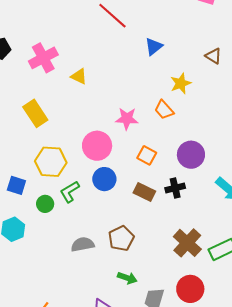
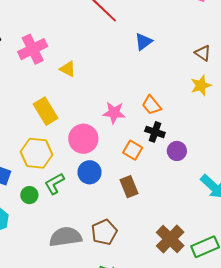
yellow star: (181, 83) -> (201, 85), moved
yellow rectangle: (35, 113) -> (46, 111), moved
purple circle: (191, 155) -> (177, 151), size x0.7
black cross: (175, 188) -> (155, 132), moved, turned 30
brown rectangle: (144, 192) -> (129, 187), turned 40
gray semicircle: (83, 244) -> (65, 237), size x1.4

